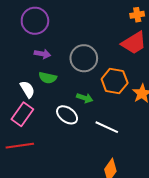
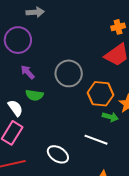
purple arrow: (42, 54) -> (28, 72), turned -140
green arrow: (85, 98) -> (110, 117), moved
white ellipse: (67, 115) -> (58, 154), moved

